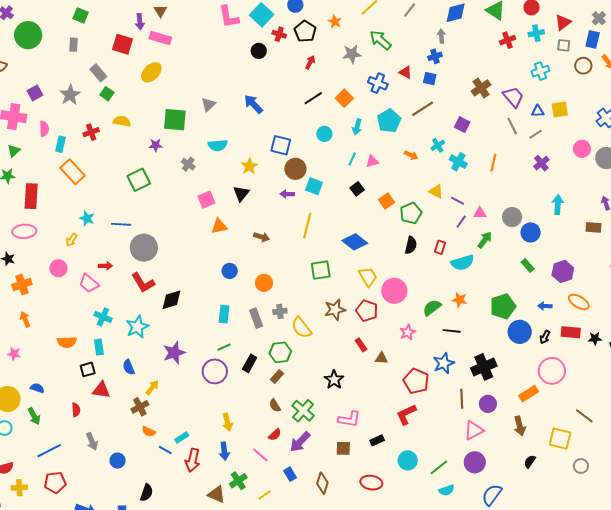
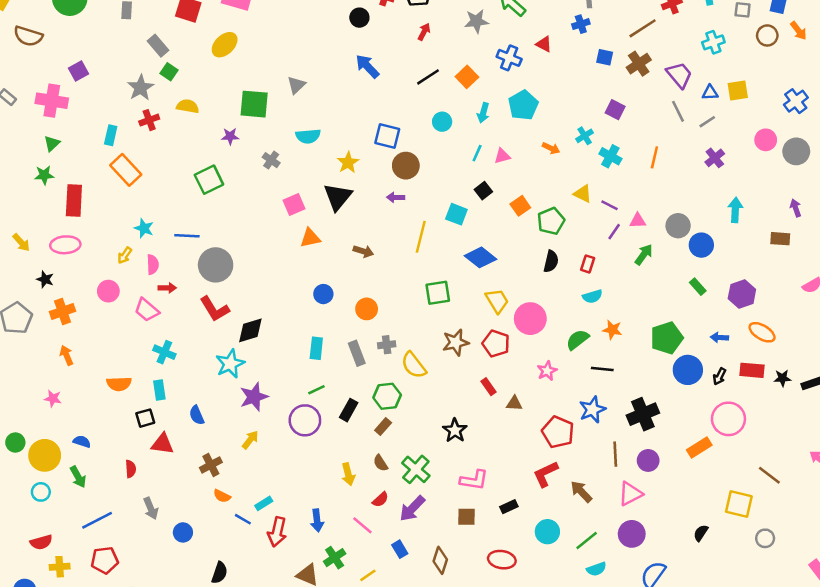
blue square: (430, 79) -> (605, 57), moved
gray star: (70, 95) -> (141, 88), moved
blue arrow: (253, 104) -> (367, 66), moved
brown line: (423, 109) -> (643, 28), moved
pink semicircle: (44, 129) -> (153, 265), moved
cyan square: (314, 186) -> (456, 214), moved
black triangle: (241, 194) -> (338, 197), size x1.4
cyan semicircle: (462, 263) -> (592, 296), moved, size x0.7
cyan star: (137, 327) -> (230, 364), moved
yellow arrow: (152, 387) -> (250, 440), moved
yellow arrow: (227, 422) -> (348, 474), moved
brown arrow: (520, 426) -> (581, 492), moved, turned 150

